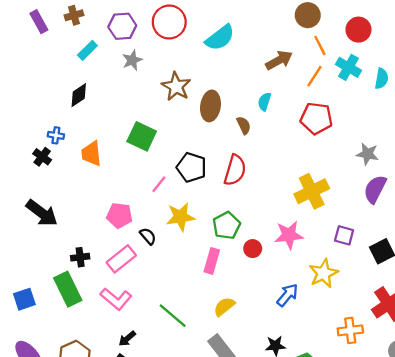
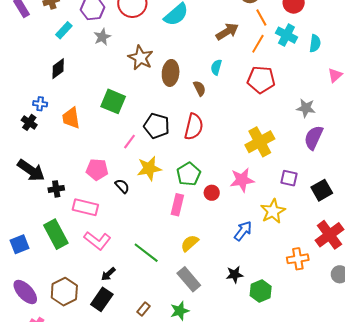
black cross: (80, 257) -> (56, 189), moved
pink rectangle: (121, 259) -> (85, 207), moved, turned 55

